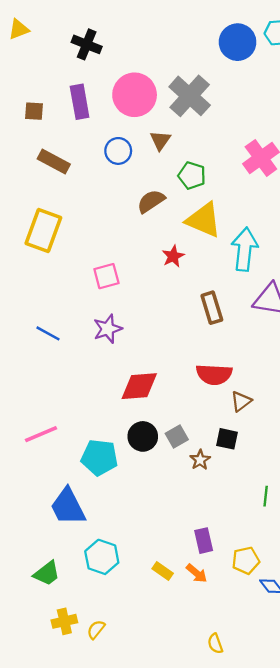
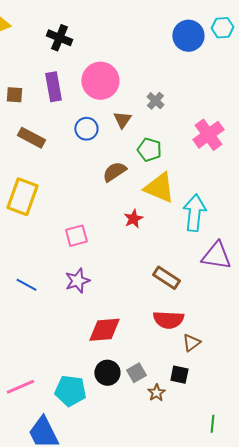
gray cross: (190, 96) -> (155, 101), moved, size x0.5
brown rectangle: (212, 308) -> (166, 278), moved, turned -40
pink line: (41, 434) -> (20, 387), moved

